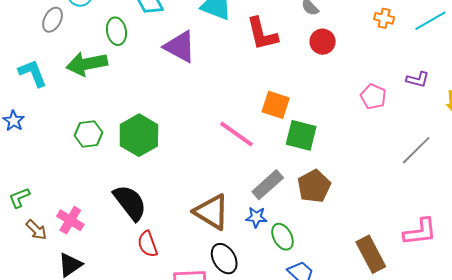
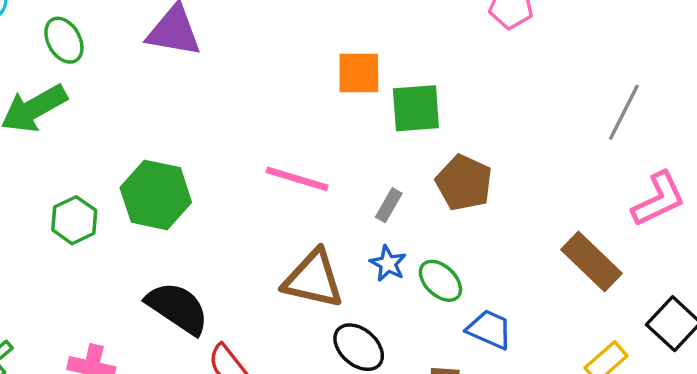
pink line: (236, 134) -> (297, 179), moved
gray line: (416, 150) -> (624, 112), moved
gray rectangle: (268, 185) -> (389, 205), size x0.6
blue star: (256, 217) -> (388, 264), turned -30

